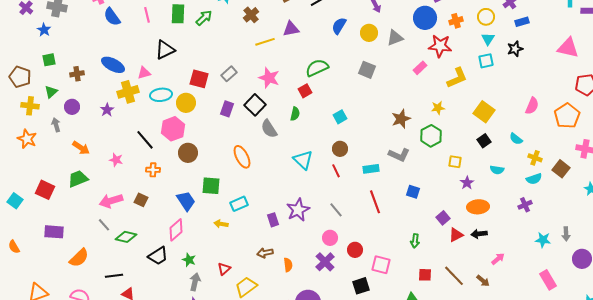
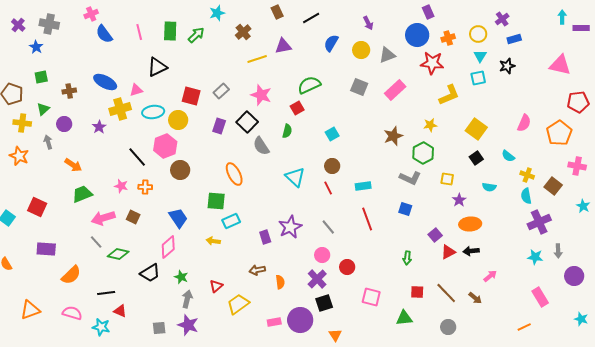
pink rectangle: (420, 68) -> (395, 90), moved, size x1.5
gray L-shape: (399, 155) -> (410, 178), moved
pink star: (116, 160) -> (121, 186), moved
green trapezoid: (78, 179) -> (82, 194), moved
cyan semicircle: (534, 179) -> (526, 196), turned 98
green square: (211, 186) -> (216, 201), moved
purple cross: (525, 205) -> (539, 222), moved, size x1.6
pink square: (381, 265) -> (371, 297), moved
black square: (361, 286) -> (324, 303), moved

